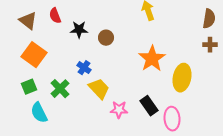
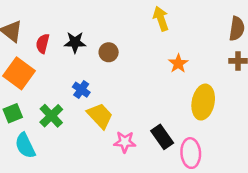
red semicircle: (55, 16) -> (43, 44), moved, turned 35
orange star: (152, 59) -> (178, 63), moved, size x0.6

